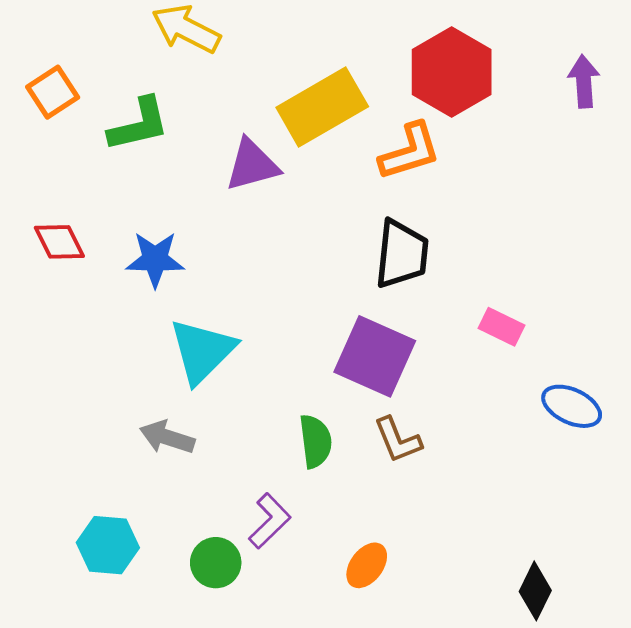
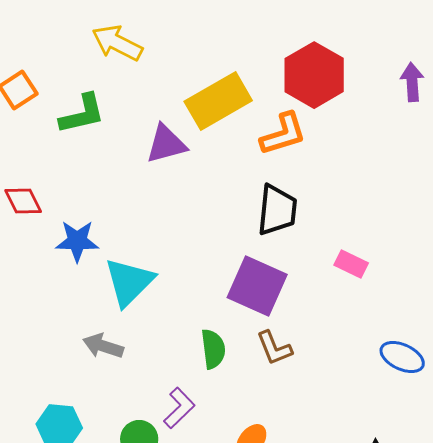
blue star: (155, 259) -> (77, 241), moved
blue ellipse: (572, 406) -> (402, 357), moved

